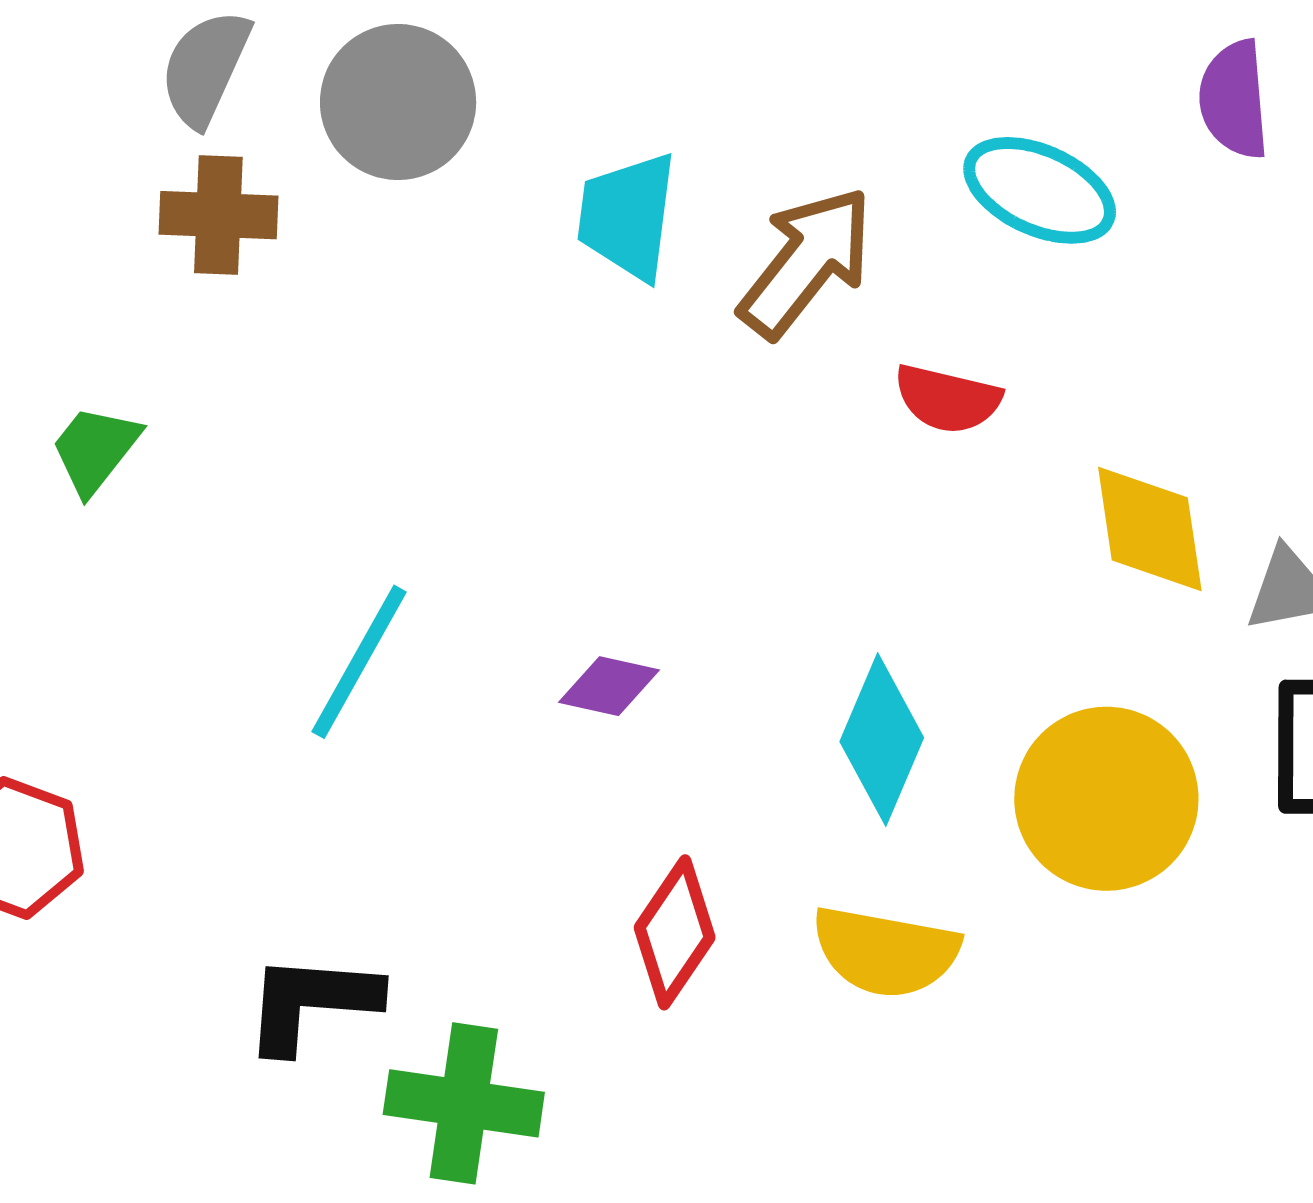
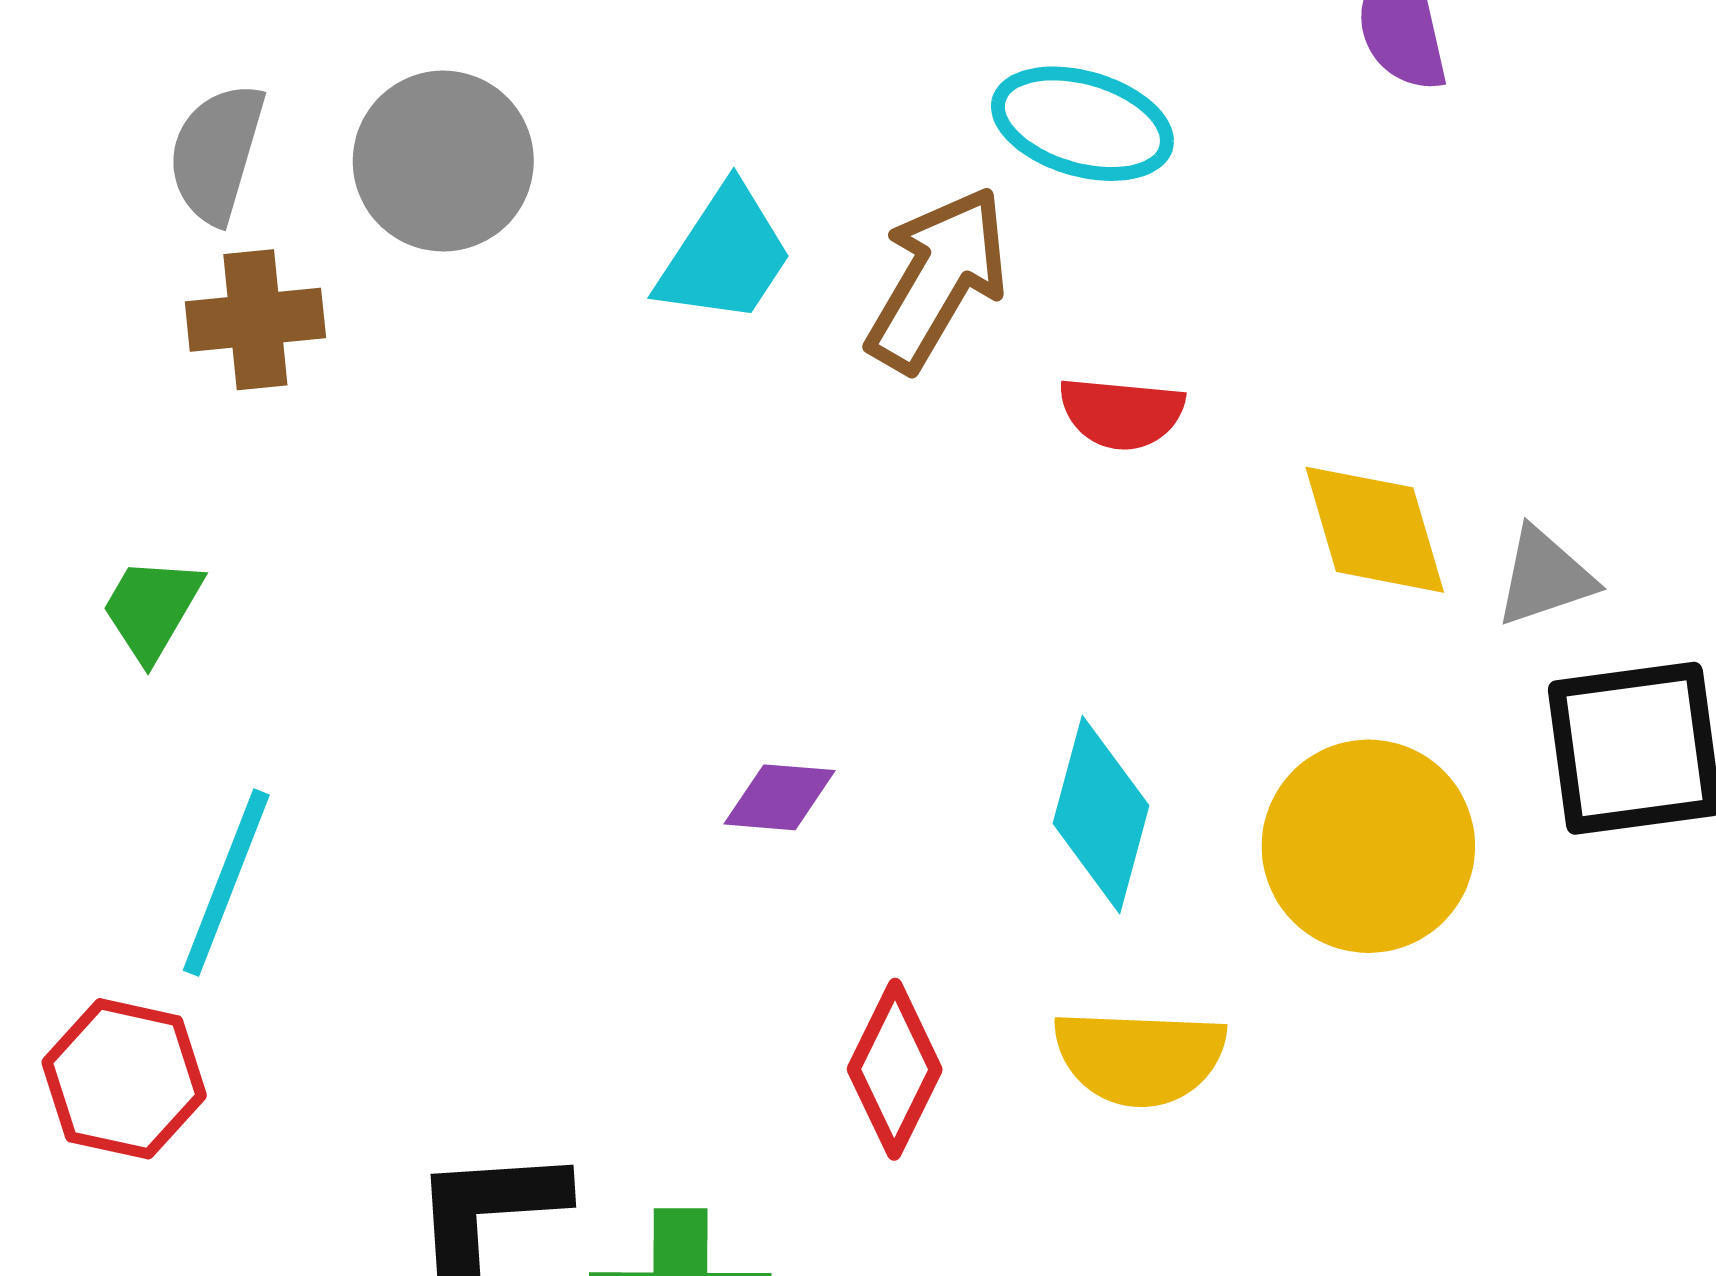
cyan ellipse: (1040, 190) -> (1082, 124), moved
cyan trapezoid: (627, 216) -> (725, 255), turned -146
cyan line: (359, 662) -> (226, 883), moved

